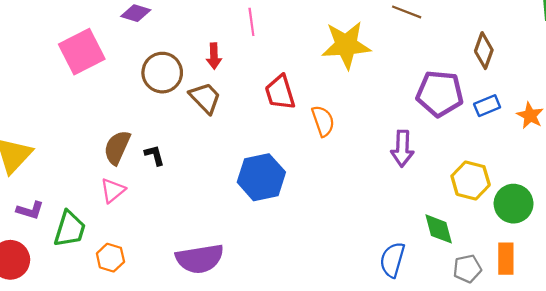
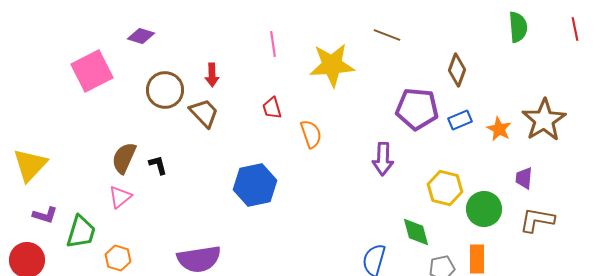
pink line: (251, 22) -> (273, 44), moved
red trapezoid: (280, 92) -> (272, 108), size x0.7

